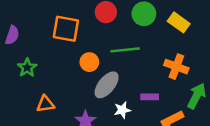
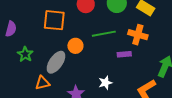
orange cross: (176, 67) -> (138, 35), moved
gray ellipse: (107, 85) -> (56, 62), moved
purple rectangle: (150, 97) -> (124, 54), moved

